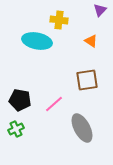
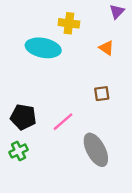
brown square: (87, 80) -> (102, 94), size x0.6

